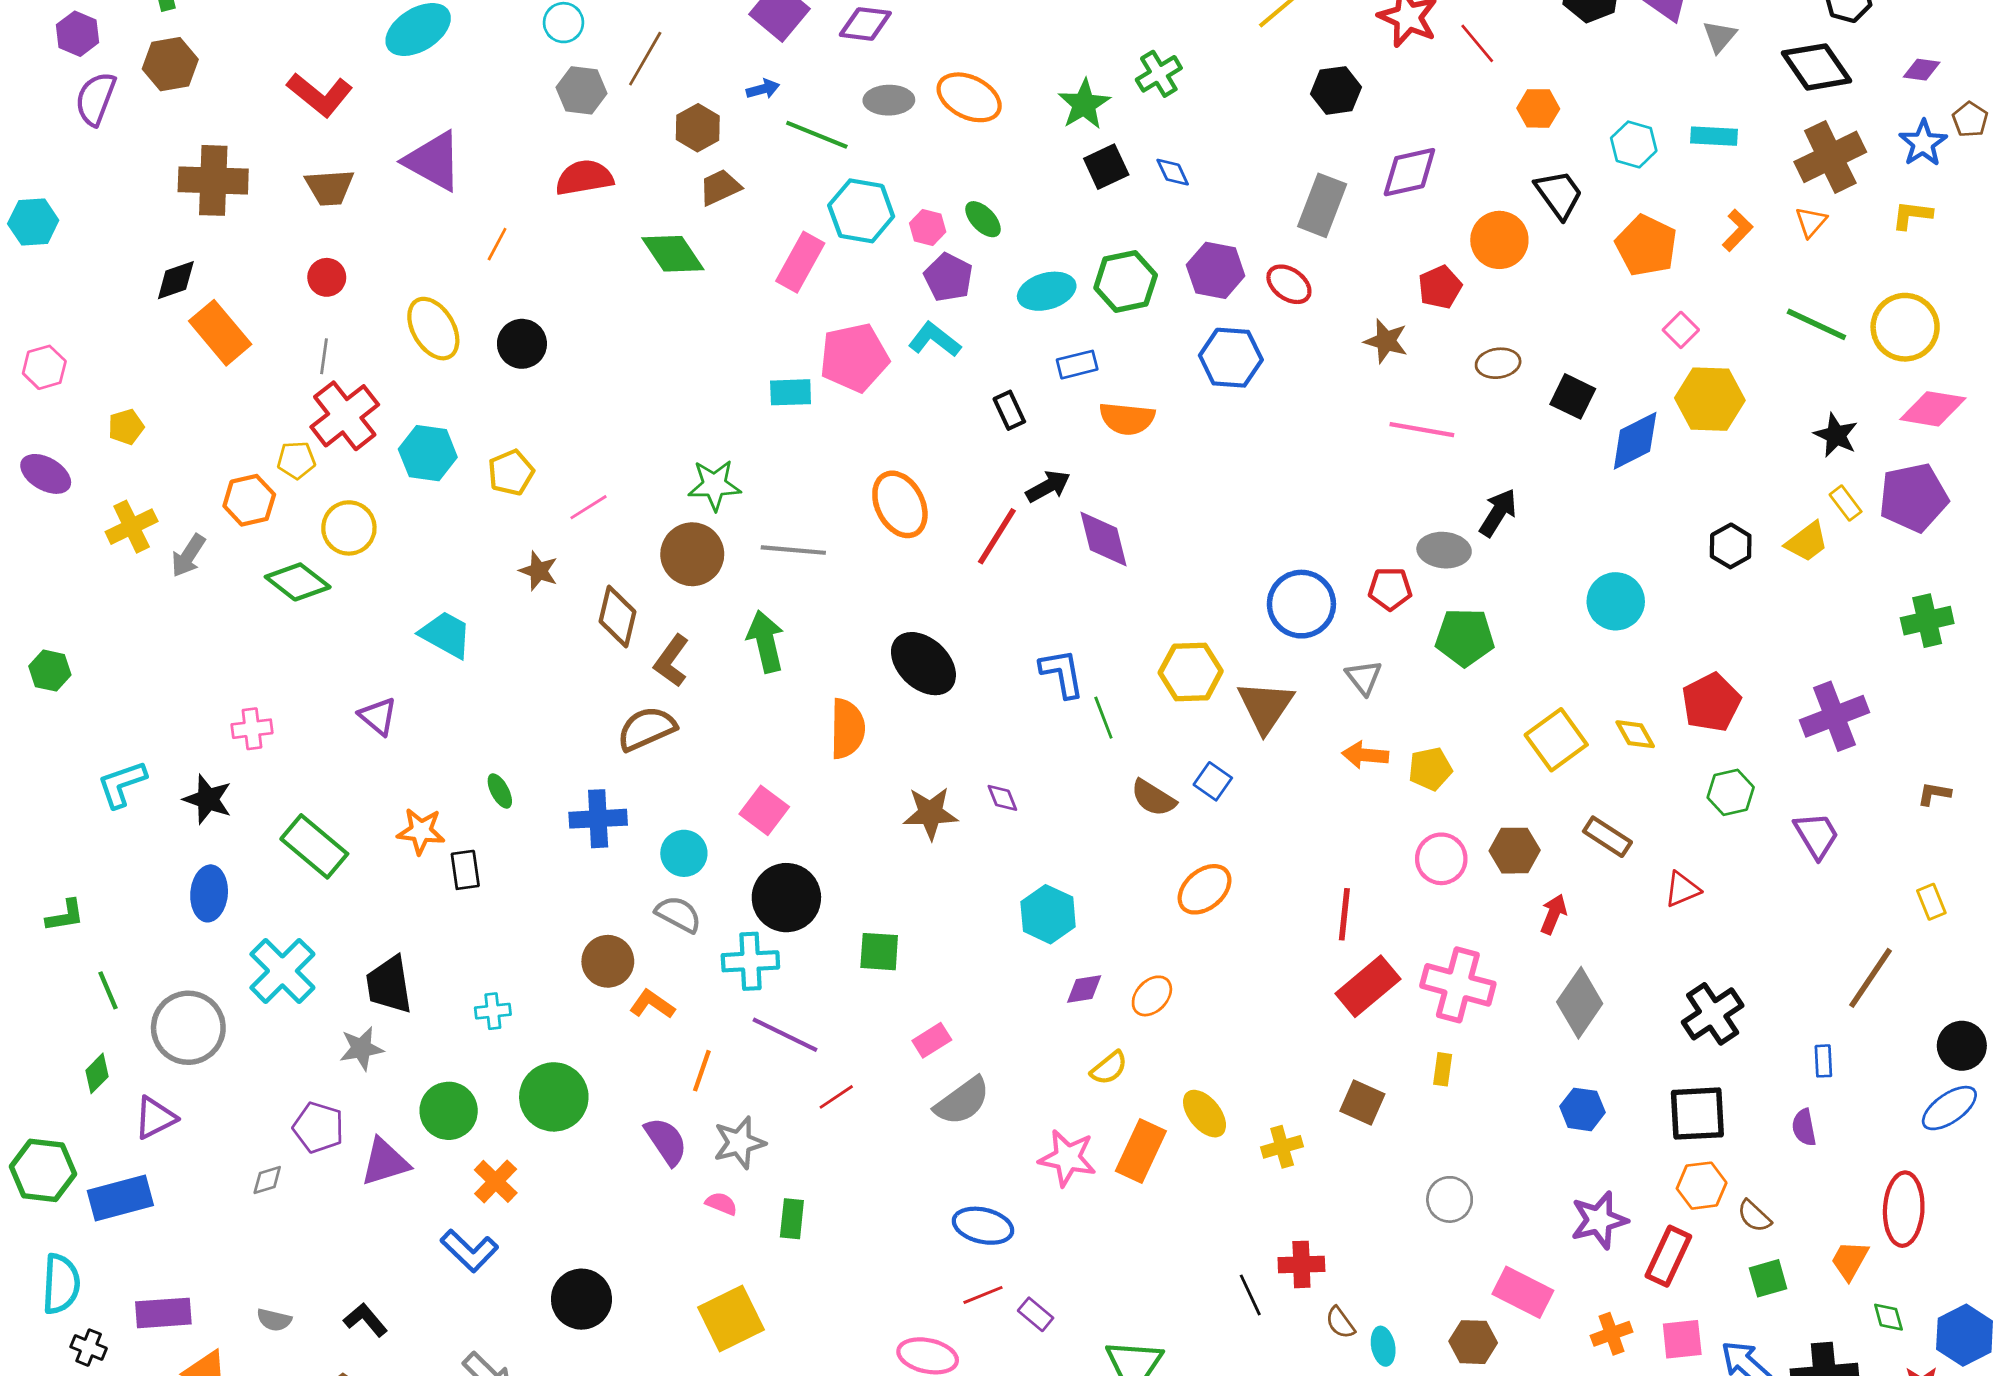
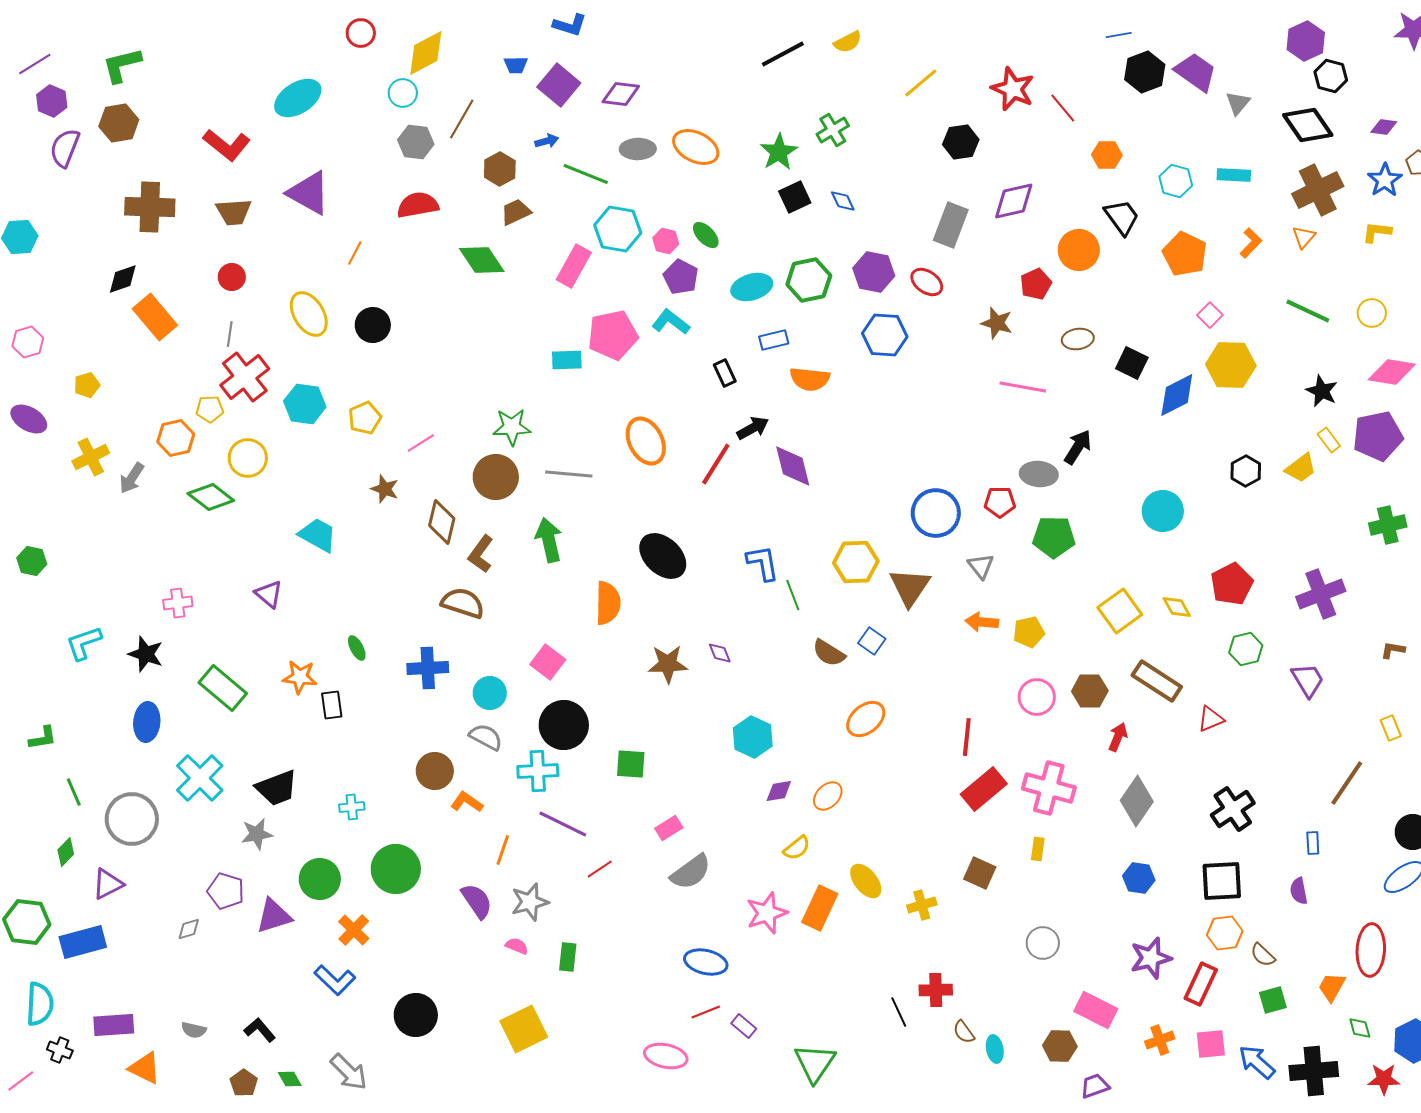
yellow circle: (1905, 327) -> (1372, 313), size x0.6
brown semicircle: (647, 729) -> (463, 603), turned 42
brown rectangle: (1607, 837) -> (1157, 681), size x1.4
black trapezoid: (389, 985) -> (277, 788), turned -102
pink star: (1067, 1158) -> (767, 913), turned -30

